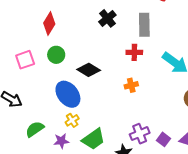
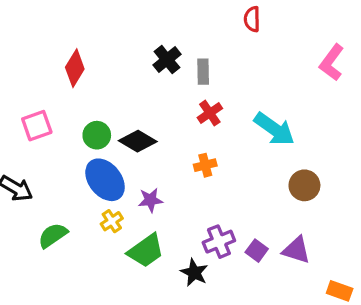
gray rectangle: (144, 25) -> (203, 72), moved, size x0.7
red cross: (134, 52) -> (210, 113), turned -35
green circle: (56, 55) -> (97, 135), moved
purple star: (61, 141) -> (150, 200), moved

